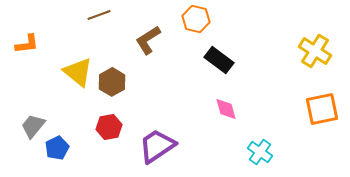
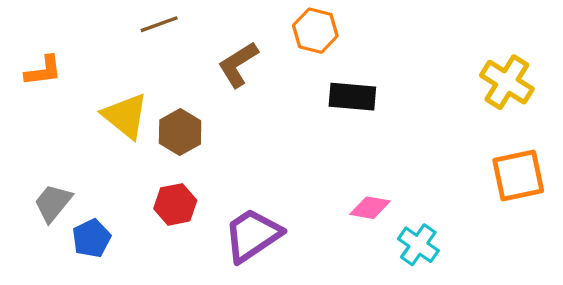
black rectangle: (219, 60) -> (352, 97), turned -32
pink diamond: (226, 109) -> (370, 208), moved, turned -65

